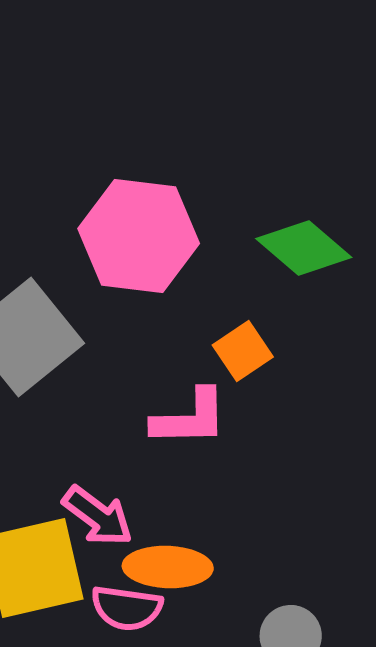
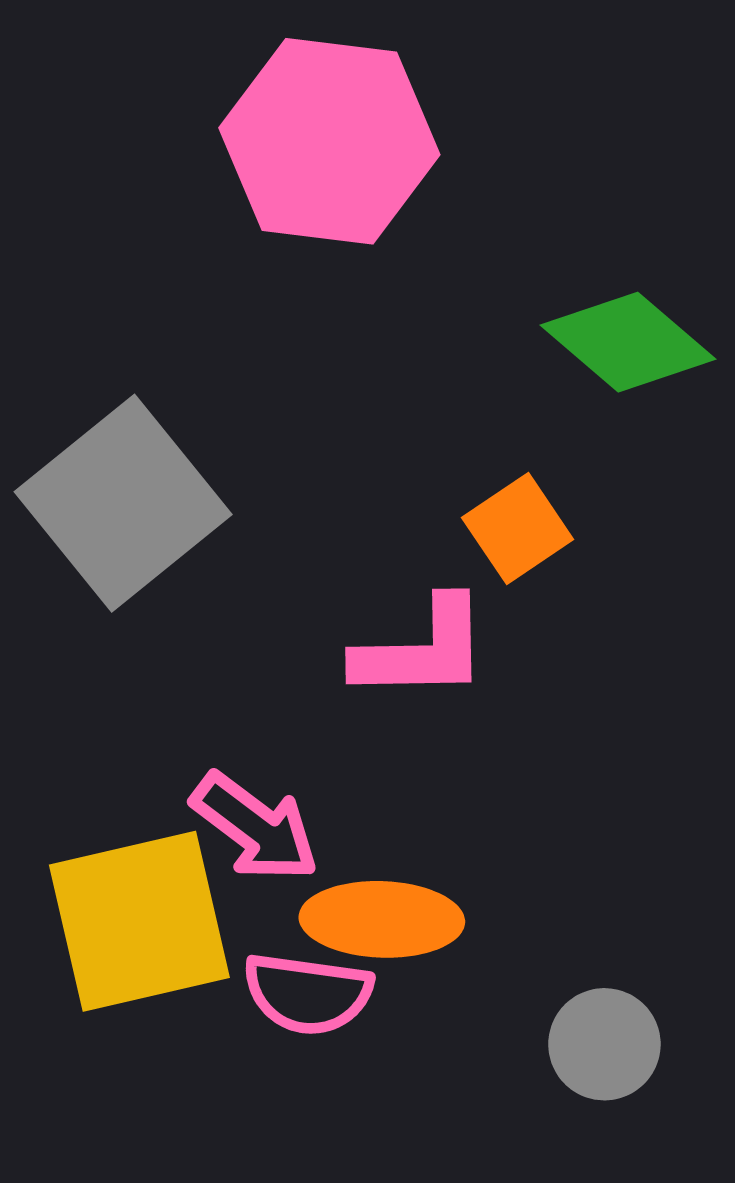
pink hexagon: (139, 236) -> (329, 141), moved

